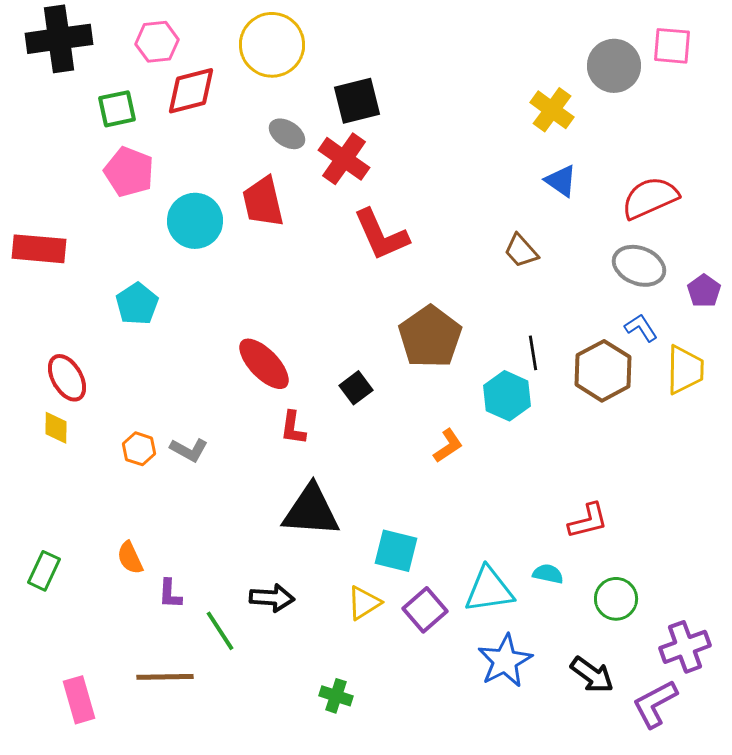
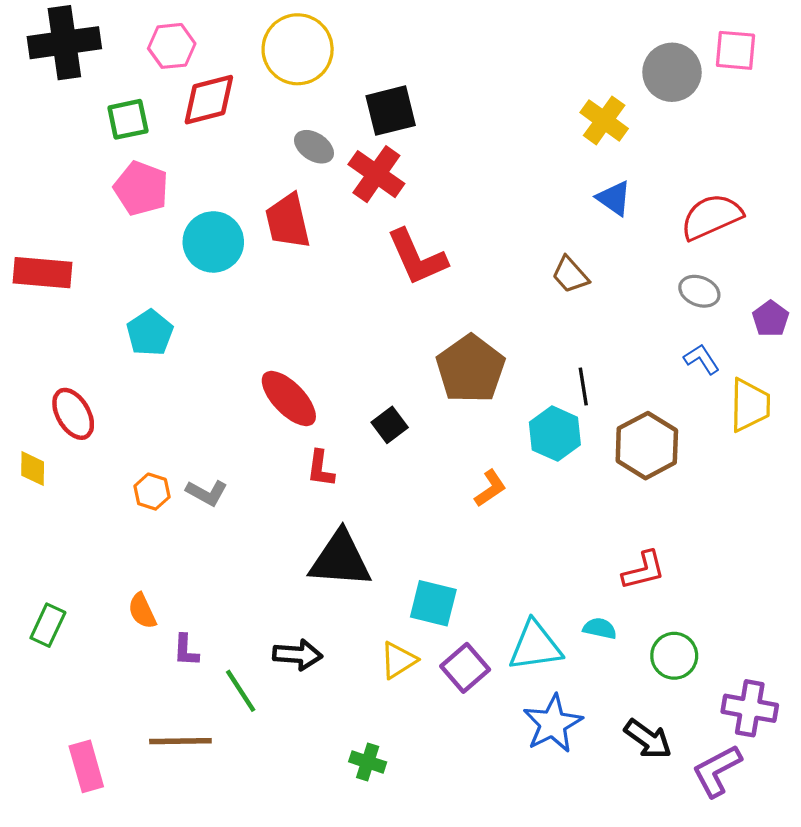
gray ellipse: (639, 266) -> (699, 291), size x0.7
brown hexagon: (603, 371) -> (647, 446), moved
yellow diamond: (56, 428) -> (33, 469), moved
purple cross: (685, 647) -> (750, 708), turned 30

